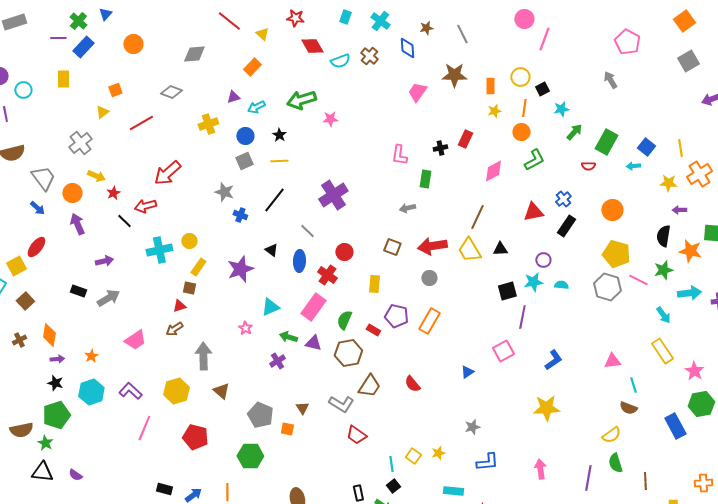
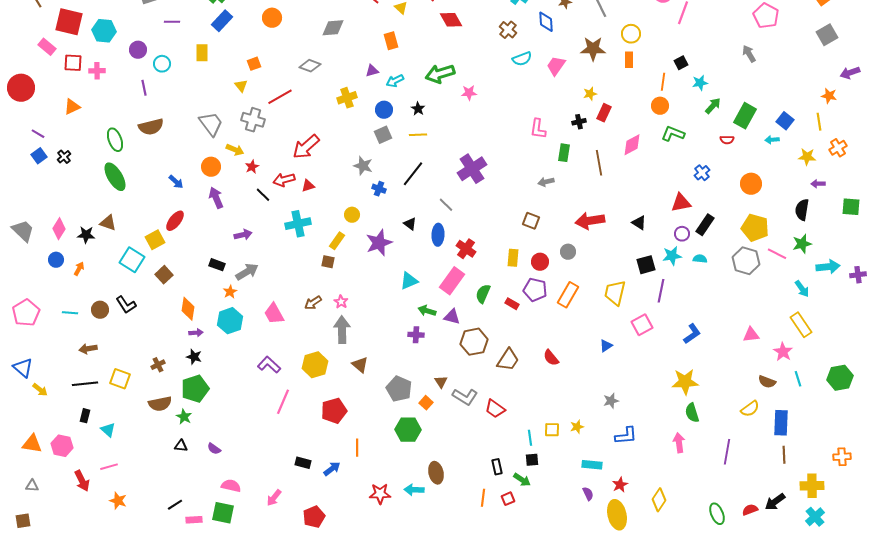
purple line: (58, 38) -> (172, 22), moved
cyan semicircle: (340, 61) -> (522, 59), moved
orange rectangle: (252, 67) -> (391, 41), turned -60
yellow circle: (520, 77) -> (631, 34), moved
yellow star: (494, 111) -> (590, 94), moved
yellow triangle: (102, 112) -> (241, 86), turned -32
gray cross: (80, 143) -> (253, 120), moved, turned -35
green L-shape: (534, 160) -> (673, 134), turned -130
orange cross: (699, 174) -> (838, 148), size x0.7
gray trapezoid: (43, 178) -> (211, 124), moved
red triangle: (533, 212) -> (681, 203), moved
brown line: (477, 217) -> (599, 163), moved, turned -35
black rectangle: (566, 226) -> (705, 225), moved
yellow circle: (189, 241) -> (352, 215), moved
red arrow: (432, 246) -> (590, 221), moved
black triangle: (500, 249) -> (639, 223), turned 35
yellow trapezoid: (469, 250) -> (615, 293), moved, turned 44
orange star: (690, 251) -> (829, 96), moved, size x0.7
red circle: (344, 252) -> (540, 262), moved
red triangle: (179, 306) -> (308, 186), moved
pink star: (245, 328) -> (341, 302), moved
brown cross: (19, 340) -> (158, 365), moved
pink trapezoid: (135, 340) -> (274, 314), turned 95
brown hexagon: (348, 353) -> (474, 342), moved
orange star: (91, 356) -> (230, 292), moved
purple cross: (277, 361) -> (416, 335), turned 35
pink star: (694, 371) -> (783, 352), moved
cyan line: (633, 385) -> (798, 379), moved
cyan hexagon: (91, 392) -> (230, 321), moved
gray L-shape: (341, 404) -> (465, 397), moved
blue rectangle: (675, 426) -> (781, 423), moved, turned 30
orange square: (287, 429) -> (426, 403), turned 32
red pentagon: (195, 437) -> (334, 411), turned -30
green hexagon: (250, 456) -> (408, 430), moved
yellow square: (413, 456) -> (552, 430), turned -35
green semicircle: (615, 463) -> (692, 413), moved
black triangle: (42, 472) -> (181, 446), size x0.6
black square: (393, 486) -> (532, 460), turned 32
orange line: (227, 492) -> (357, 448), moved

